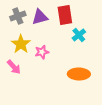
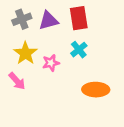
cyan cross: (79, 35) -> (79, 50), moved

